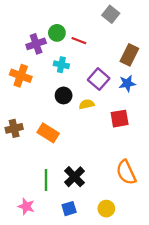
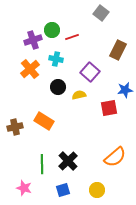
red line: (79, 41) -> (72, 37), turned -40
orange cross: (21, 76) -> (30, 69), moved, turned 30
blue star: (127, 83) -> (125, 90), moved
brown cross: (14, 128) -> (15, 127), moved
orange semicircle: (126, 172) -> (115, 157), turned -105

